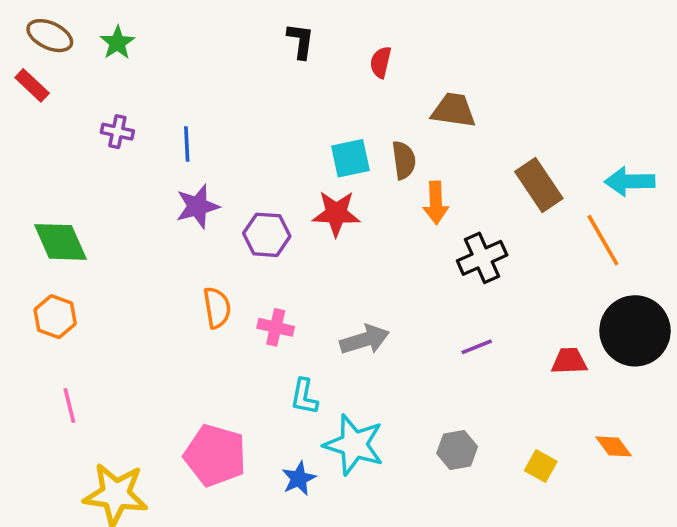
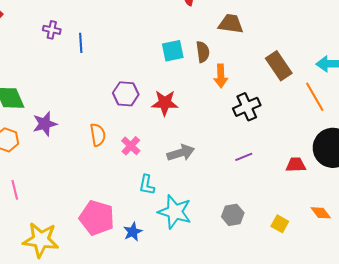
purple cross: (117, 132) -> (52, 30), moved
purple star: (197, 206) -> (45, 124), moved
red star: (336, 213) -> (165, 103), moved
pink cross: (276, 327) -> (131, 146), turned 30
blue star: (299, 478) -> (133, 232), moved

